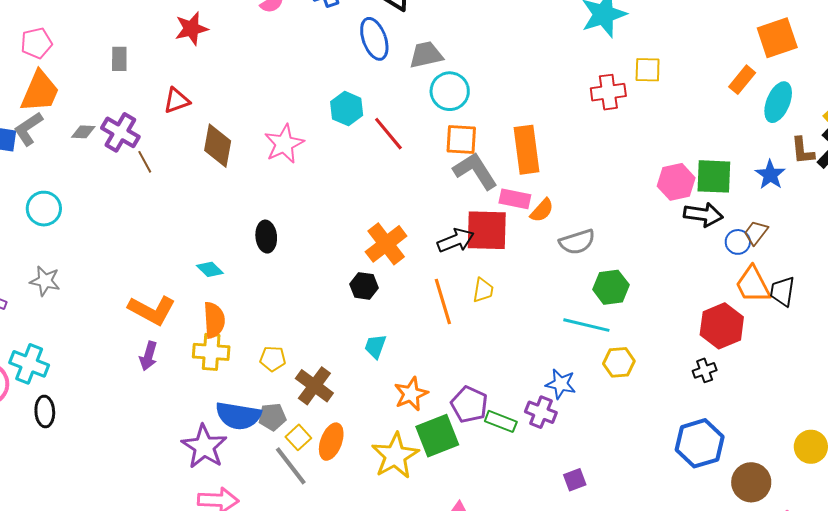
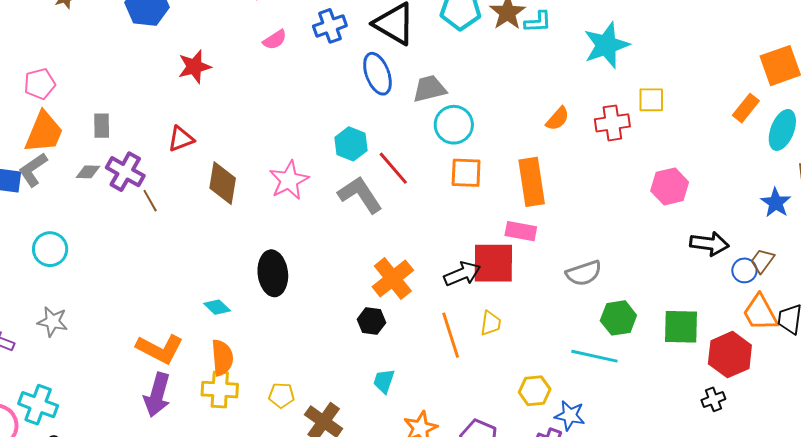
gray rectangle: (119, 59) -> (102, 126), moved
gray L-shape: (475, 171) -> (360, 195), moved
green square: (714, 176) -> (681, 327), moved
pink hexagon: (676, 182) -> (670, 186), moved
orange semicircle: (542, 210) -> (558, 119), moved
black ellipse: (266, 237) -> (273, 273), size x1.4
purple arrow: (148, 356) -> (157, 395), size x1.5
yellow hexagon: (619, 362) -> (535, 391), moved

